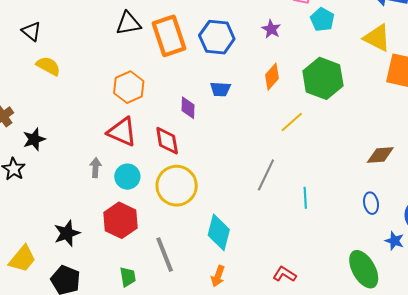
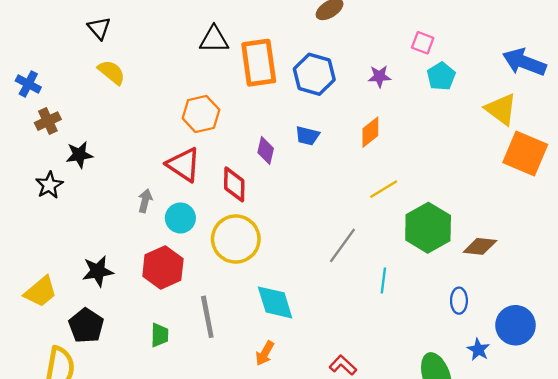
purple star: (271, 29) -> (379, 76), turned 30
green hexagon: (323, 78) -> (428, 228), moved
cyan diamond: (219, 232) -> (275, 302), turned -42

